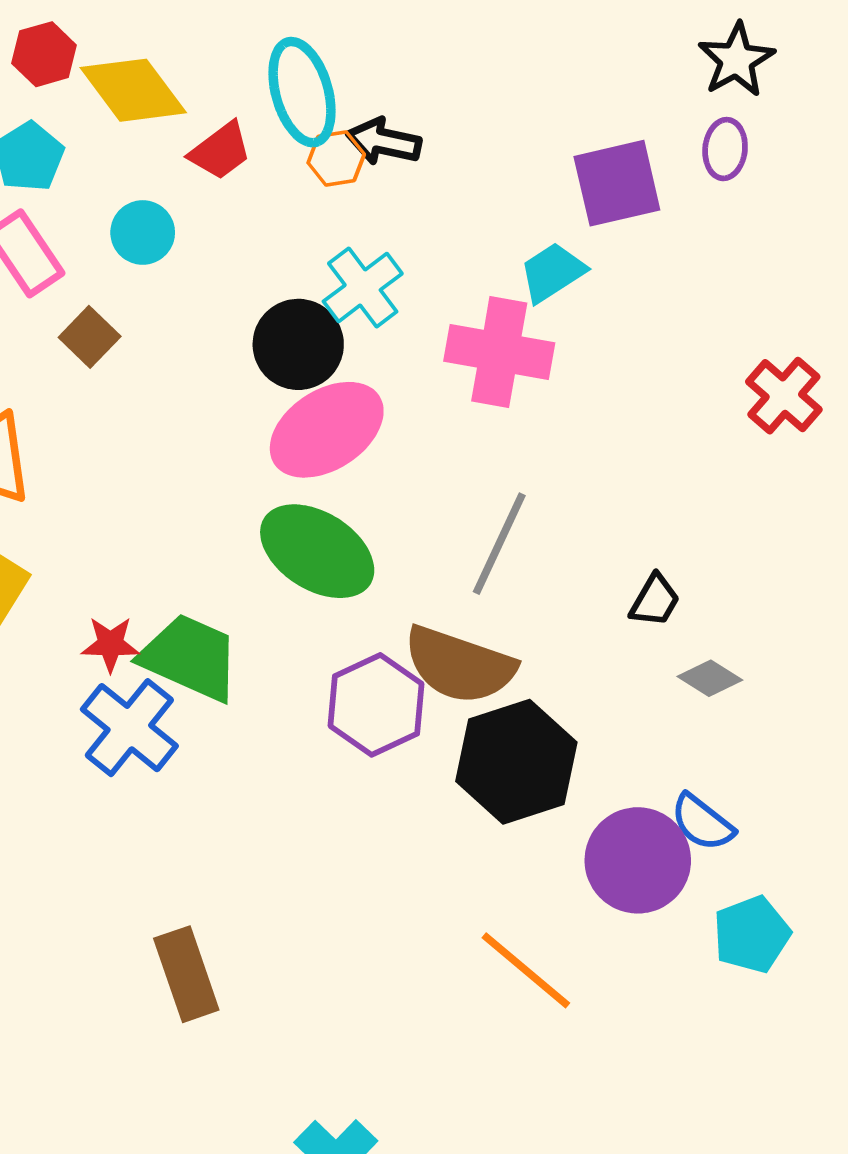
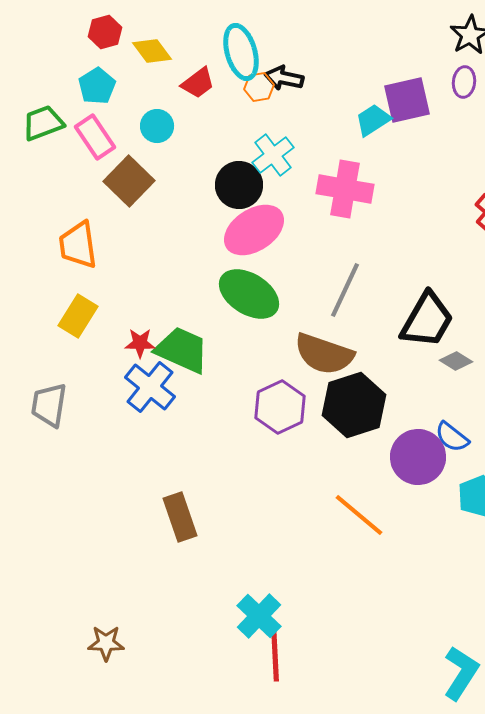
yellow diamond: (133, 90) -> (152, 51), size x0.7
cyan trapezoid: (552, 272) -> (373, 120), moved
brown square: (90, 337) -> (129, 181), size x1.6
black trapezoid: (655, 601) -> (427, 320), size x2.0
purple hexagon: (376, 705) -> (280, 407), moved

